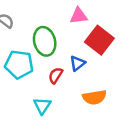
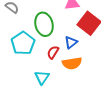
cyan pentagon: (19, 64) -> (23, 43), turned 30
orange semicircle: (94, 97) -> (72, 63), moved

